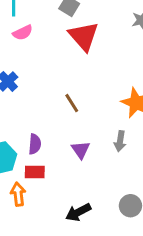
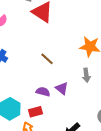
purple semicircle: (35, 144) -> (43, 92), moved, turned -64

